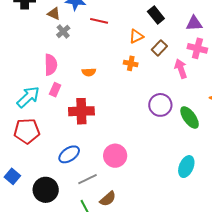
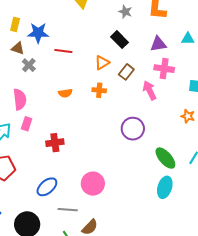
orange semicircle: (89, 72) -> (65, 93), moved
red cross: (81, 111) -> (55, 143), size x0.7
green ellipse: (190, 117) -> (165, 158), moved
gray line: (87, 179) -> (68, 210), turned 36

